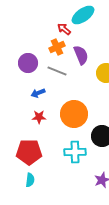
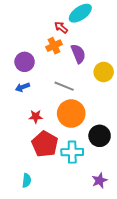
gray line: (57, 71) -> (64, 86), moved
blue arrow: (38, 93) -> (23, 87), moved
red pentagon: (29, 152) -> (45, 144), moved, turned 30

